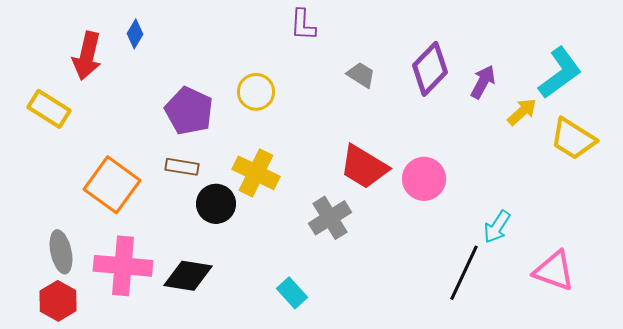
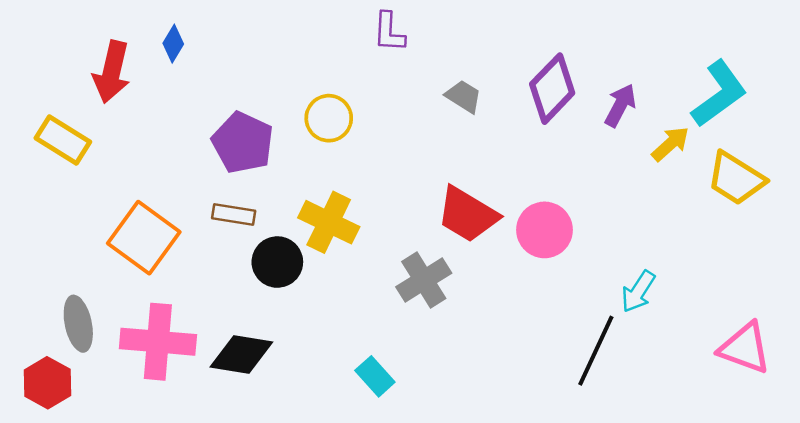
pink triangle: (554, 271) -> (745, 348), moved
red hexagon: (58, 301) -> (47, 383), moved

